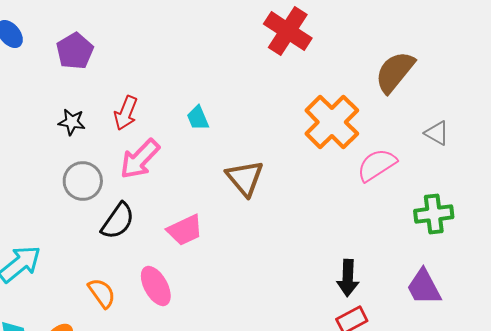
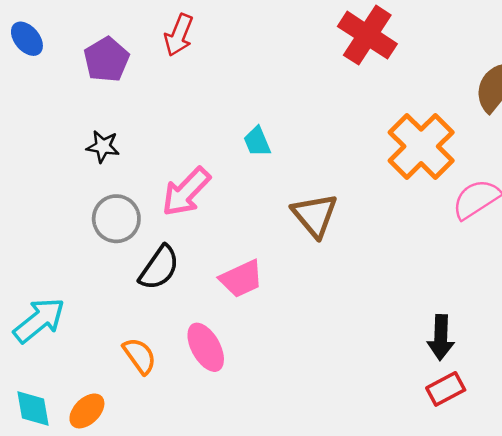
red arrow: (126, 113) -> (179, 35), moved

